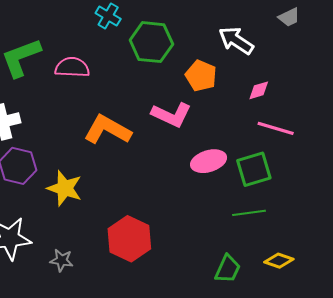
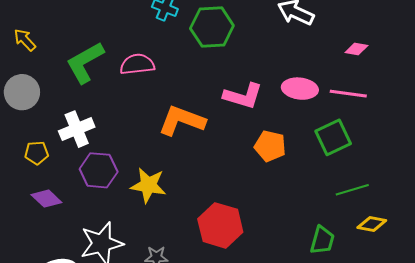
orange pentagon: (201, 76) -> (270, 146), moved
pink diamond: (259, 90) -> (356, 49), moved, turned 35
pink ellipse: (209, 161) -> (300, 89), moved, turned 32
green line: (249, 213) -> (352, 190), moved

